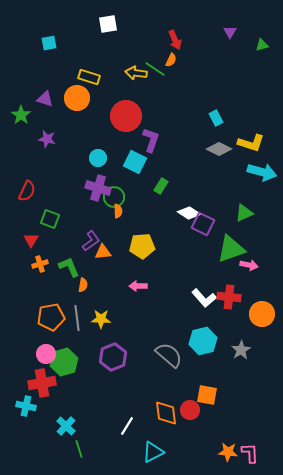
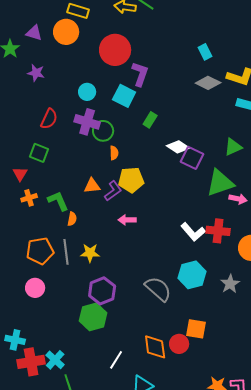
red semicircle: (27, 191) -> (49, 119), moved
orange semicircle: (118, 211) -> (114, 153), moved
purple L-shape: (91, 241) -> (113, 191), moved
green hexagon: (64, 362) -> (93, 317), moved
red cross: (42, 383) -> (31, 362), moved

